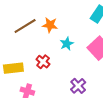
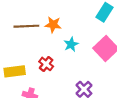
brown line: (25, 26) -> (26, 26), turned 30

